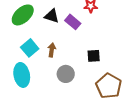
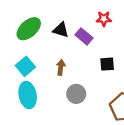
cyan square: (30, 48) -> (25, 66), moved
black square: (94, 56) -> (107, 64), moved

